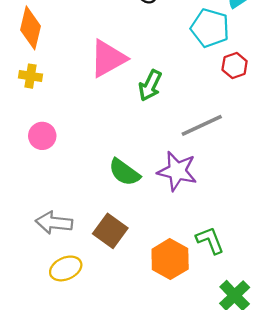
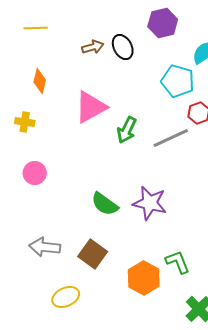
orange diamond: (30, 28) -> (40, 81), moved, size x0.7
gray line: (202, 125) -> (171, 138), moved
yellow ellipse: (66, 268) -> (66, 297), moved

